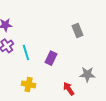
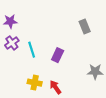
red arrow: (69, 89) -> (55, 87), moved

